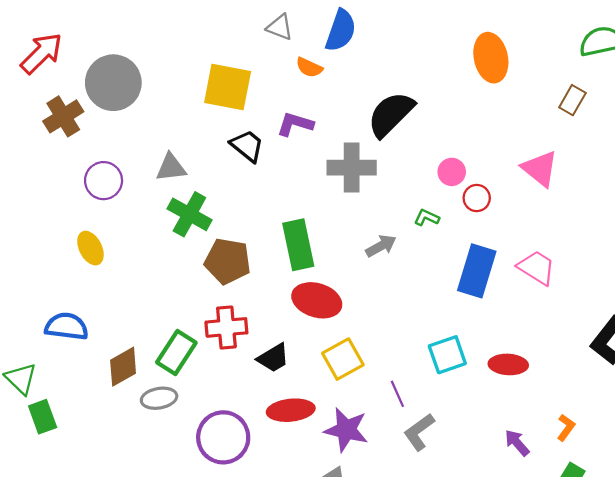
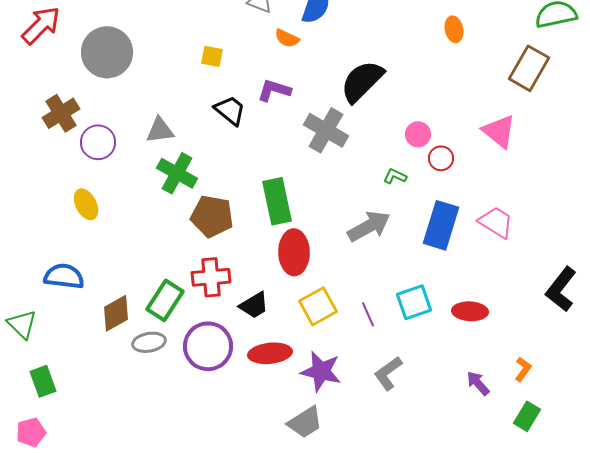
orange ellipse: (491, 58) -> (454, 29), size x0.6
yellow square: (228, 87) -> (212, 56), size x0.5
brown rectangle: (572, 100) -> (529, 68), size x1.6
brown cross: (63, 116) -> (61, 113), moved
gray cross: (352, 168) -> (326, 130), turned 30
gray arrow: (381, 246) -> (369, 226), moved, size x1.5
red ellipse: (317, 300) -> (294, 252), turned 72
purple line: (397, 394) -> (368, 314), moved
green rectangle: (43, 417) -> (43, 381), moved
purple circle: (223, 437) -> (208, 346), moved

